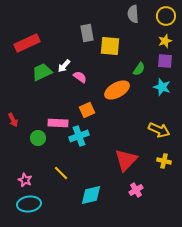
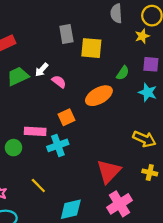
yellow star: (165, 41) -> (142, 36), moved
pink cross: (136, 190) -> (119, 204), size x1.6

